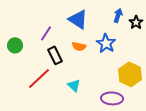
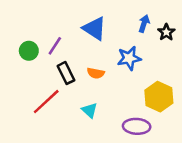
blue star: (106, 43) -> (129, 58), turned 30
green circle: (15, 45) -> (29, 51), moved
orange semicircle: (79, 46) -> (96, 73), moved

